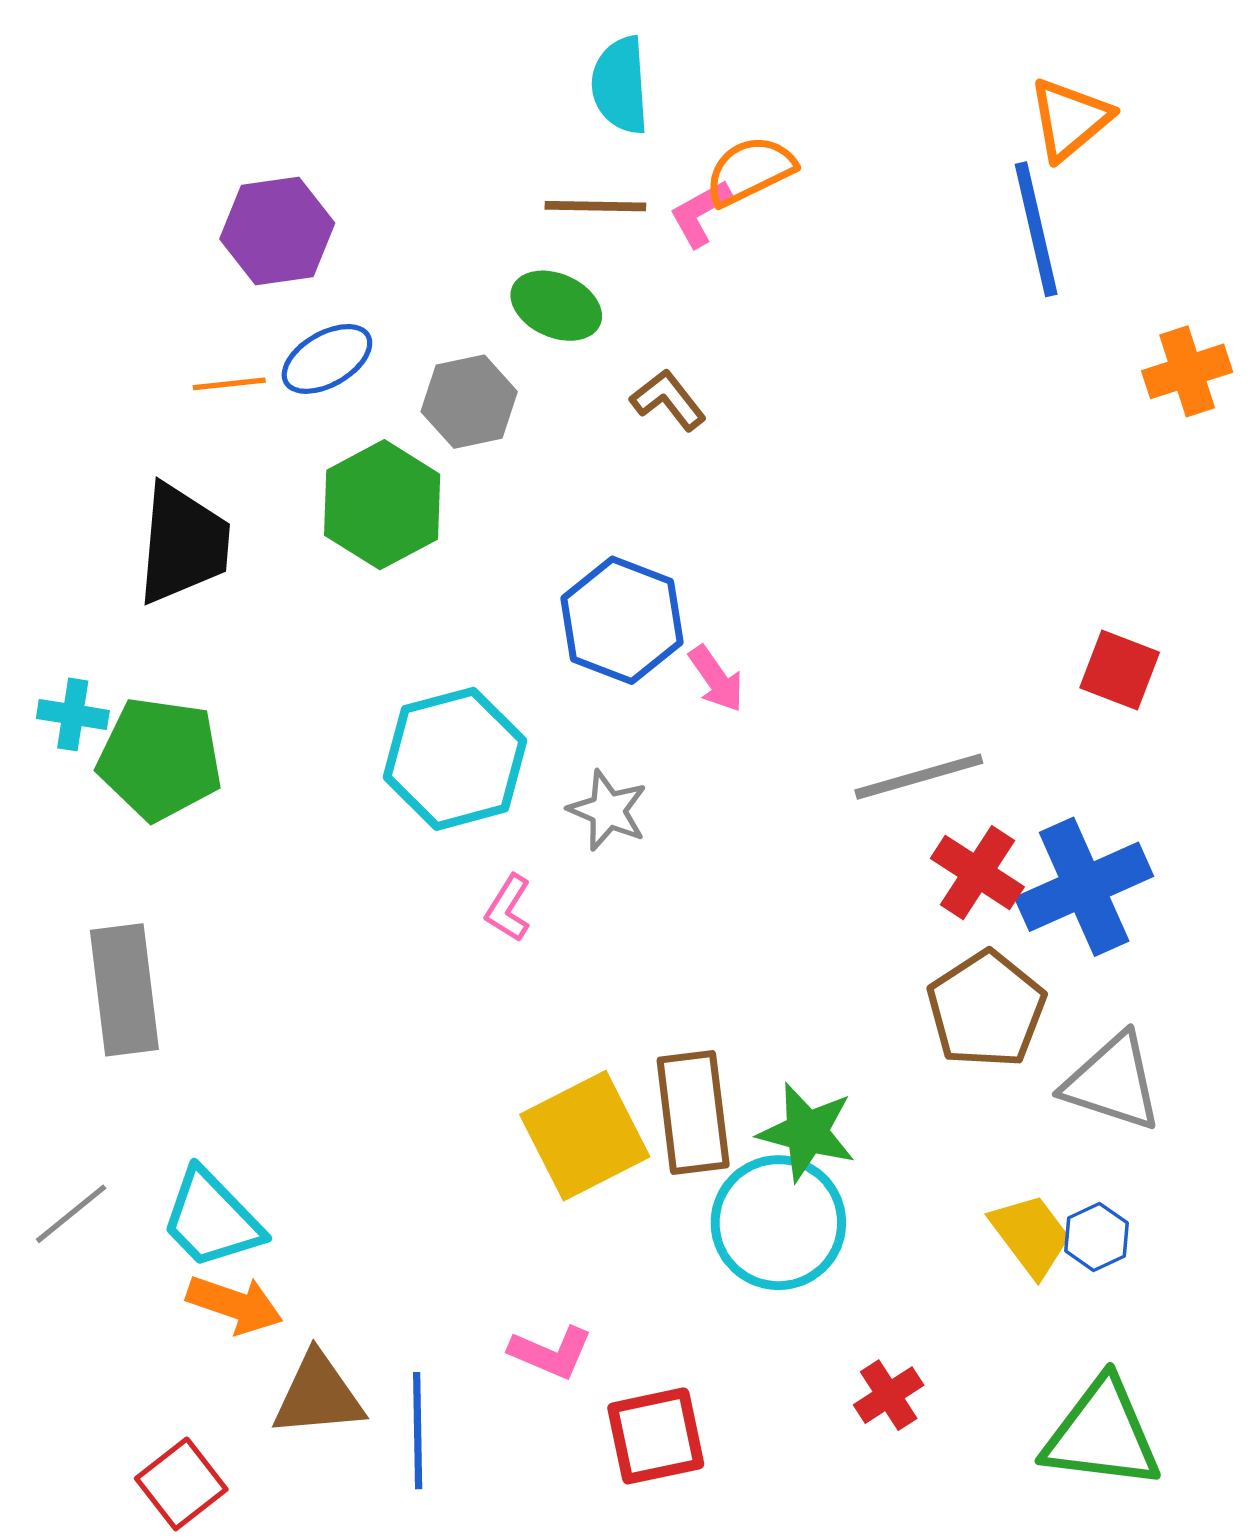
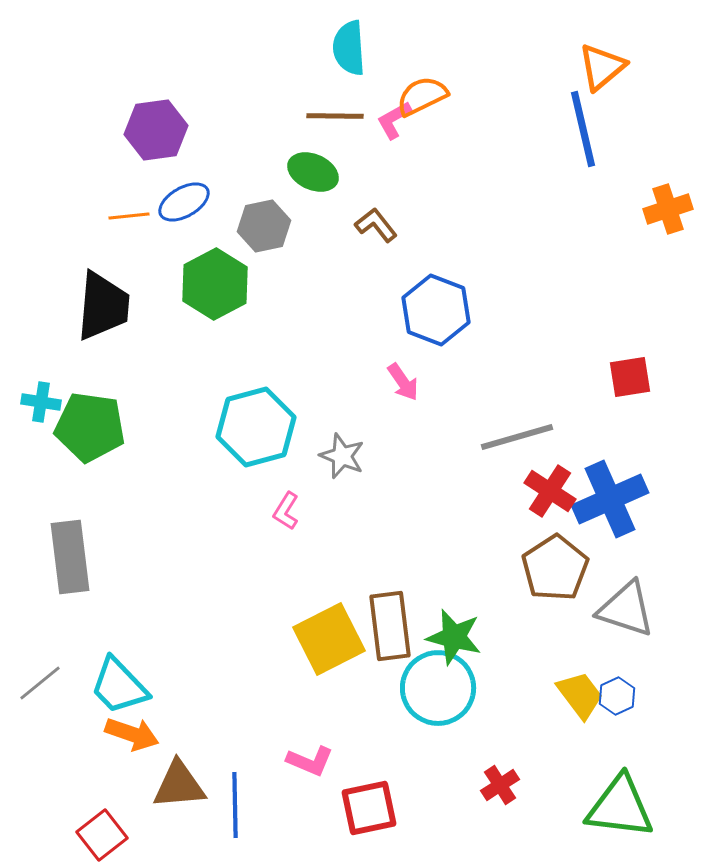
blue hexagon: (622, 620) -> (436, 310), moved
red square: (1120, 670) -> (630, 377), turned -30

